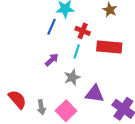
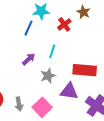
red cross: (83, 31) -> (64, 24), moved, turned 32
red rectangle: (109, 47) -> (85, 70), moved

